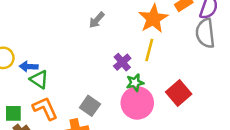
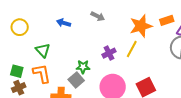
gray arrow: (97, 20) -> (98, 16), turned -120
blue arrow: (29, 67) -> (64, 23), moved
green star: (135, 83) -> (83, 67), moved

